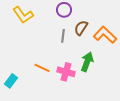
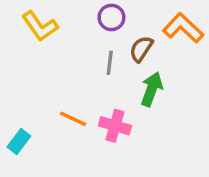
orange L-shape: (105, 35) -> (183, 28), moved
green arrow: (87, 62) -> (152, 89), moved

